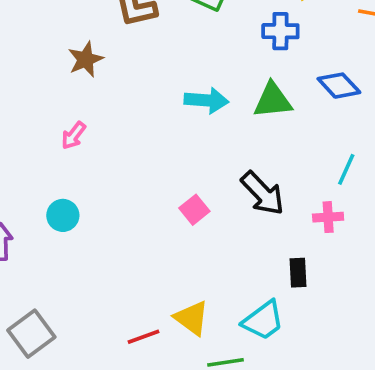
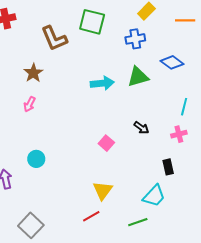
pink arrow: (74, 135) -> (30, 104), moved
black arrow: (263, 193) -> (141, 128), size x0.6
yellow triangle: (192, 318) -> (103, 190), moved, turned 40

